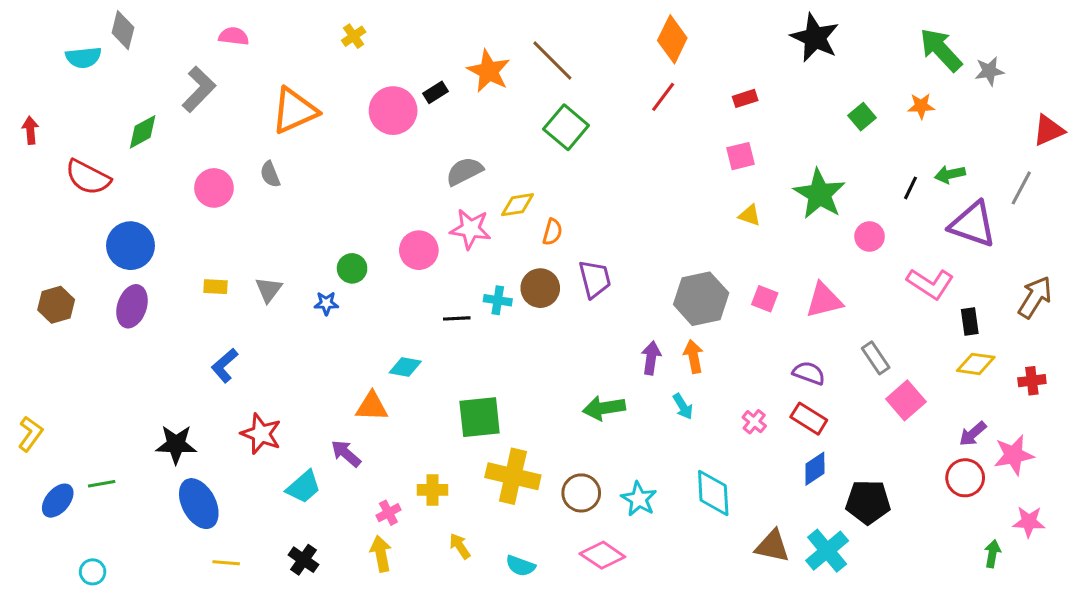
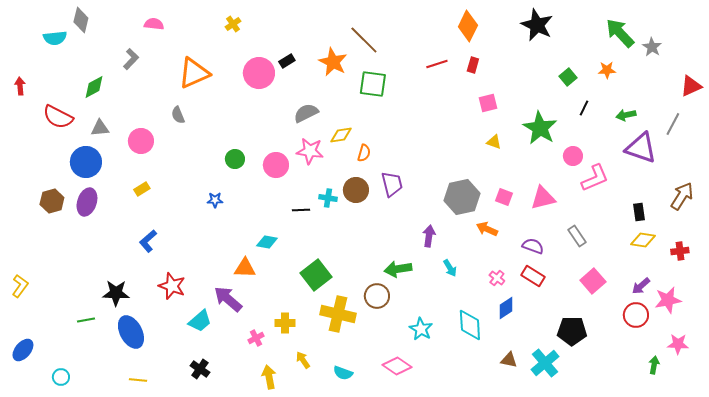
orange diamond: (672, 39) -> (468, 26), moved
orange star: (489, 71) -> (333, 62), moved
gray star: (989, 71) -> (652, 47), turned -30
gray L-shape: (199, 89) -> (131, 59), size x0.7
red line: (663, 97) -> (437, 64), turned 35
red rectangle: (745, 98) -> (473, 65), moved, turned -56
green square: (566, 127) -> (373, 84), turned -32
pink circle: (214, 188) -> (141, 141), moved
black line: (911, 188) -> (584, 108), moved
green circle: (352, 268) -> (235, 159), moved
pink L-shape: (930, 284) -> (595, 178), moved, turned -56
yellow rectangle: (215, 287) -> (142, 189), turned -35
gray triangle: (269, 290) -> (100, 128), moved, turned 48
brown hexagon: (56, 305) -> (52, 201), moved
orange arrow: (693, 356) -> (487, 229), moved, turned -55
pink square: (906, 400) -> (593, 281), moved
green square: (480, 417) -> (316, 275), turned -32
purple arrow: (346, 454) -> (228, 299), size x1.4
blue diamond: (815, 469) -> (506, 308), moved
green line: (102, 484) -> (86, 320), moved
brown circle: (581, 493) -> (377, 296), moved
blue ellipse: (58, 501) -> (23, 350), moved
brown triangle: (772, 546) -> (509, 360), size x0.7
yellow arrow: (381, 554) -> (269, 377), moved
yellow line: (226, 563) -> (138, 380), moved

